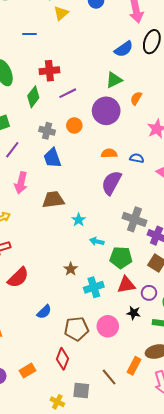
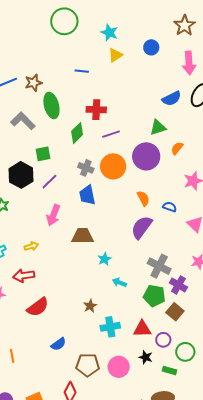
orange circle: (74, 125) -> (113, 166), size x1.6
orange semicircle: (109, 153) -> (143, 198), turned 56
green pentagon: (121, 258) -> (154, 296), moved

